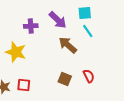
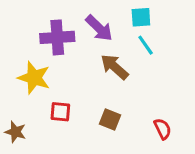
purple cross: (31, 26) -> (57, 37), size x1.5
red semicircle: (89, 76) -> (163, 129), moved
red square: (24, 85) -> (60, 112), moved

